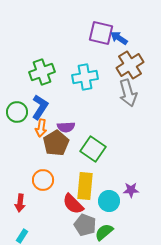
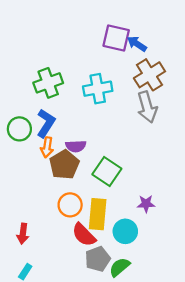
orange circle: (43, 180) -> (70, 205), moved
purple star: (131, 190) -> (146, 204), moved
gray pentagon: (85, 225) -> (98, 259), turned 30

